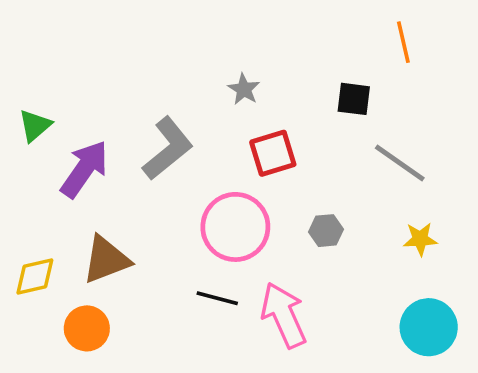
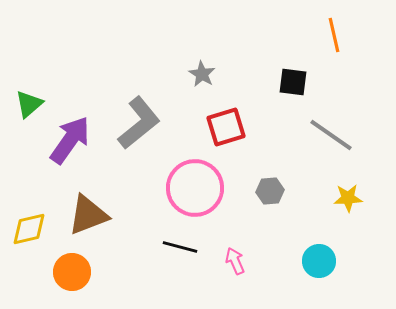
pink arrow: (284, 315) -> (235, 261), size x0.5
cyan circle: (429, 327) -> (319, 261), moved, size x0.7

